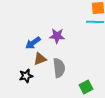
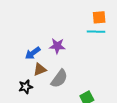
gray semicircle: (59, 68) -> (59, 79), turned 42

